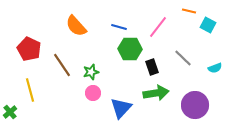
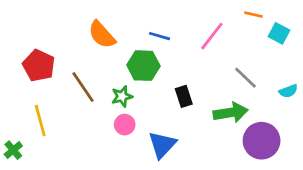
green hexagon: (130, 49) -> (143, 66), moved
black rectangle: (152, 67) -> (184, 96), moved
green arrow: (156, 93) -> (231, 113), moved

